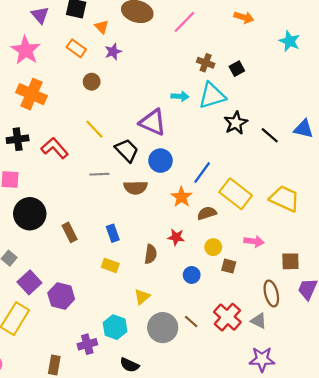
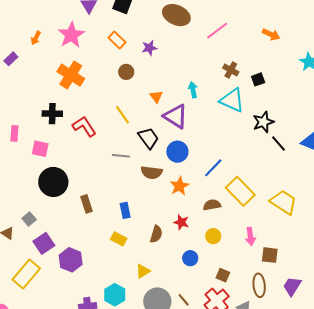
orange triangle: (102, 27) -> (156, 97), moved
cyan arrow: (180, 96) -> (193, 90), moved, turned -112
cyan triangle: (212, 96) -> (232, 100), turned 32
black star: (236, 123) -> (263, 122), moved
orange star: (181, 197) -> (179, 186), moved
pink arrow: (254, 241) -> (250, 236), turned 66
brown square: (290, 261) -> (270, 255), moved
brown square: (229, 266) -> (223, 275), moved

